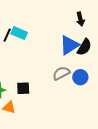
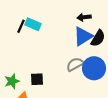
black arrow: (80, 19) -> (84, 17), moved, turned 96
blue circle: (80, 77) -> (94, 68), size x1.5

